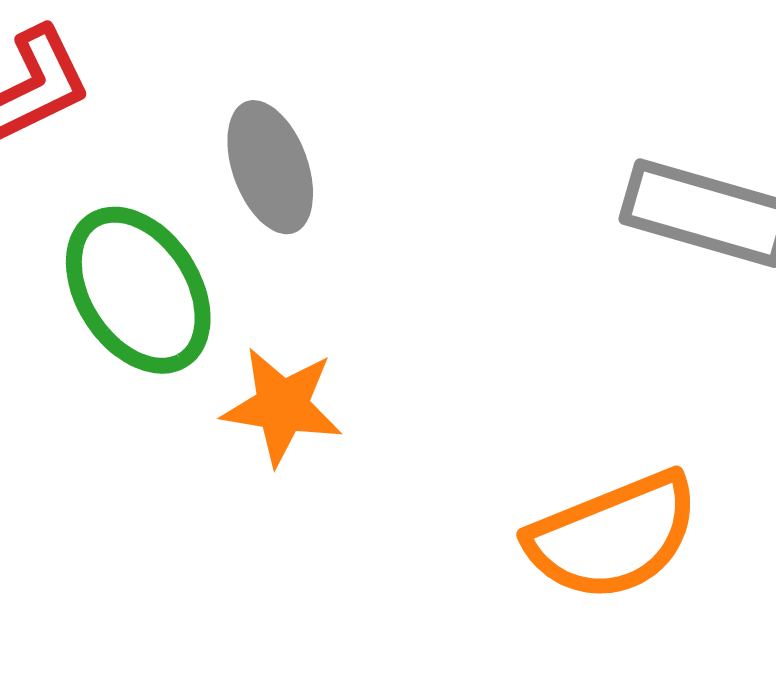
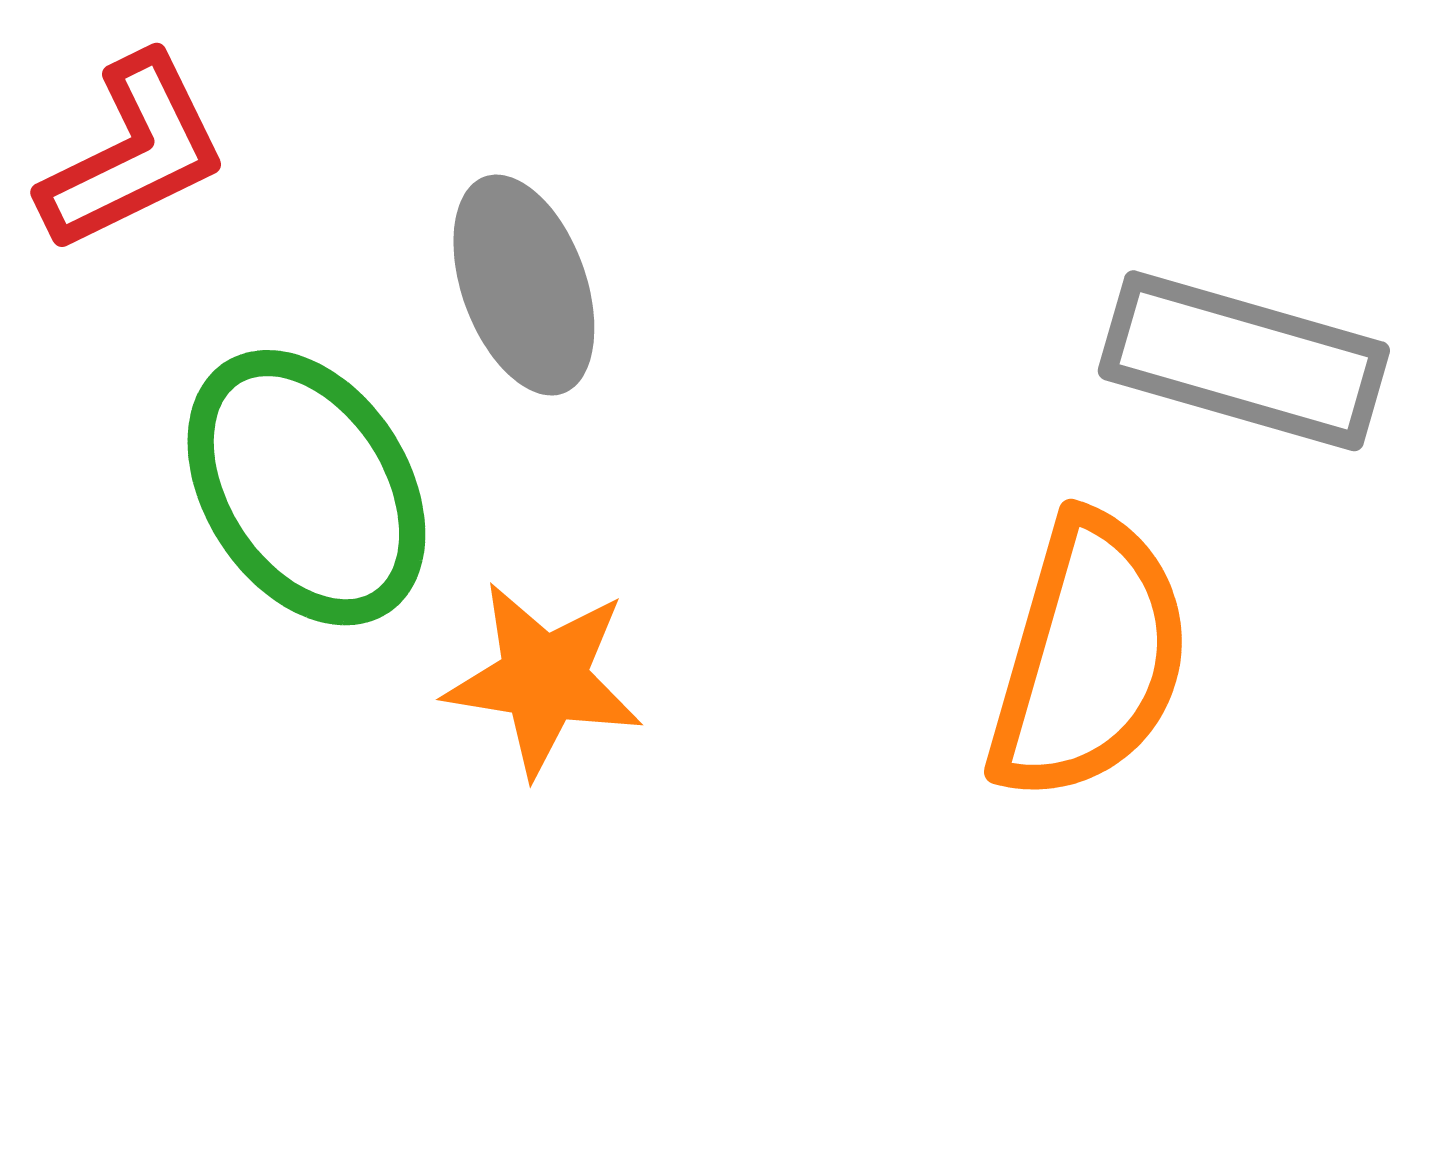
orange semicircle: (613, 536) -> (1089, 657), moved, turned -52

